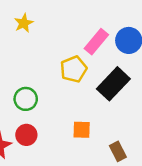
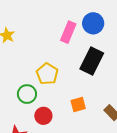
yellow pentagon: (74, 69) -> (47, 74), moved
red circle: (26, 135) -> (43, 116), moved

